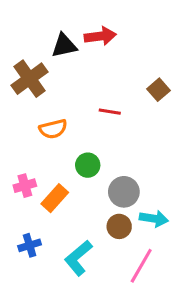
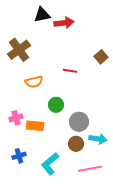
black triangle: (64, 46) -> (42, 15), moved
orange rectangle: (55, 198) -> (35, 126), turned 54
pink line: (141, 266) -> (90, 169), turned 50

